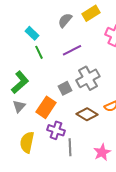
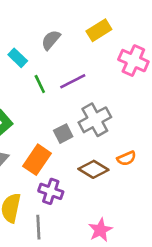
gray semicircle: (65, 20) -> (51, 40), moved
green line: (39, 52) -> (40, 84), moved
gray line: (70, 147) -> (38, 227), moved
pink star: (102, 152) -> (100, 230), moved

